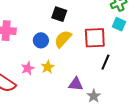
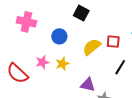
red square: (95, 38) -> (113, 42), size x0.6
yellow semicircle: (63, 39) -> (92, 47), moved

